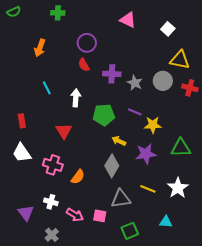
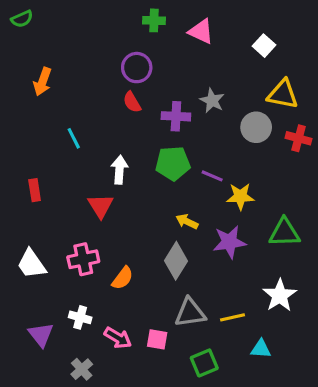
green cross: (58, 13) -> (154, 20), moved
orange arrow: (40, 48) -> (42, 82), moved
gray star: (135, 83) -> (212, 101), moved
white arrow: (76, 98) -> (119, 170), moved
green pentagon: (104, 115) -> (173, 163), moved
white trapezoid: (22, 153) -> (31, 264), moved
pink cross: (53, 165) -> (83, 259), turned -30
yellow line: (148, 189) -> (233, 317), moved, turned -35

